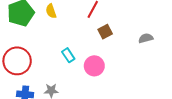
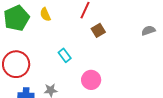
gray semicircle: (146, 38) -> (148, 31), moved
pink circle: (94, 66) -> (91, 80), moved

